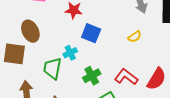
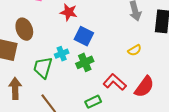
yellow semicircle: (135, 37) -> (135, 50), moved
green cross: (92, 76) -> (85, 62), moved

